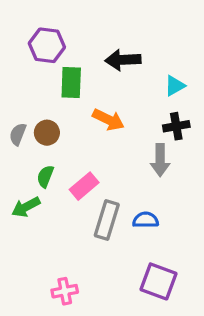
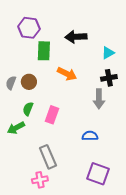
pink rectangle: (84, 186) -> (52, 115), turned -30
gray rectangle: (107, 220) -> (48, 157), moved, turned -40

